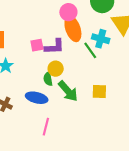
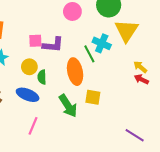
orange ellipse: (73, 29) -> (75, 72), moved
yellow circle: (56, 69) -> (29, 67), moved
green arrow: (68, 91) -> (68, 106), moved

